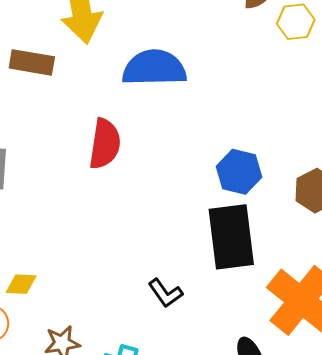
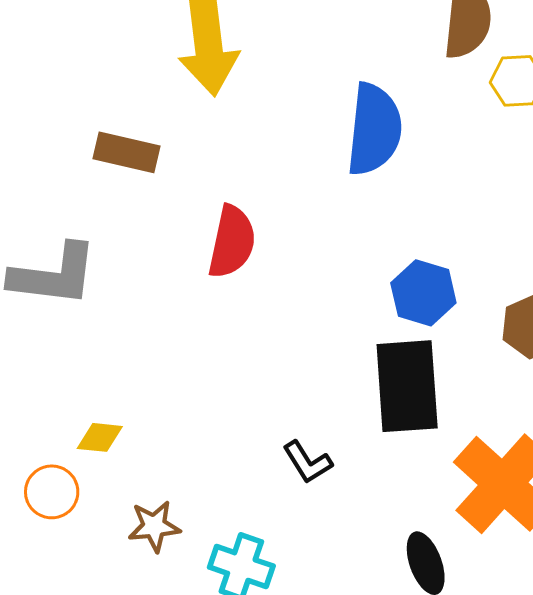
brown rectangle: (32, 62) -> (127, 152), moved
blue semicircle: (154, 68) -> (374, 129), moved, turned 94

